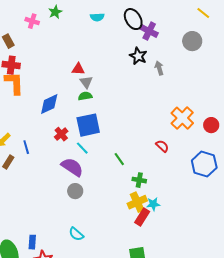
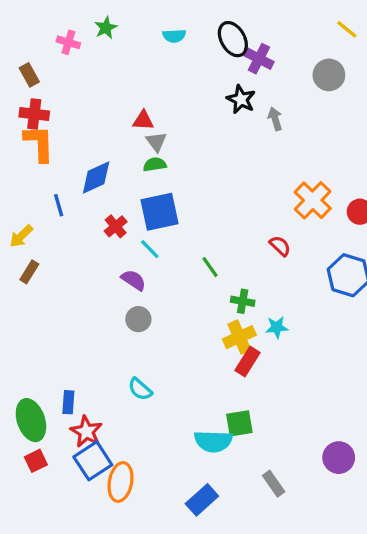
blue line: (26, 147) -> (59, 205), moved
purple semicircle: (72, 167) -> (134, 280), size x0.7
cyan star: (153, 204) -> (277, 327), moved

